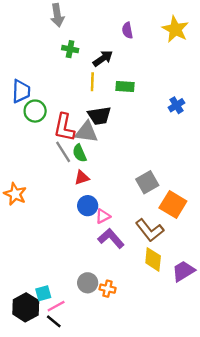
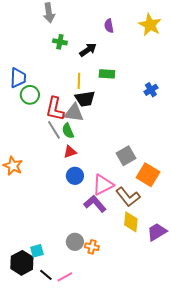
yellow line: (92, 82) -> (79, 81), moved
pink triangle: (103, 216) -> (103, 185), moved, size x1.6
pink line: (56, 306) -> (65, 277), moved

